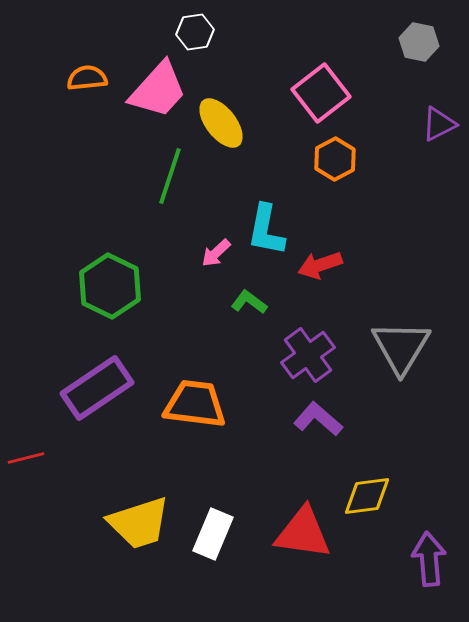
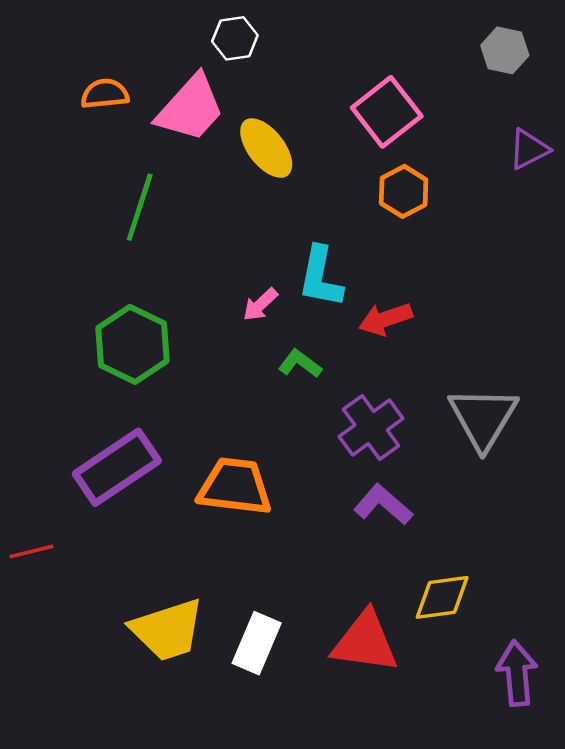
green line: (170, 176) -> (140, 207), moved

